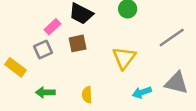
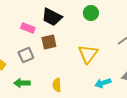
pink rectangle: (52, 27) -> (28, 28), turned 64
gray square: (43, 49) -> (26, 55), moved

